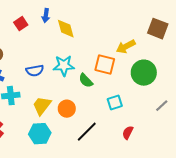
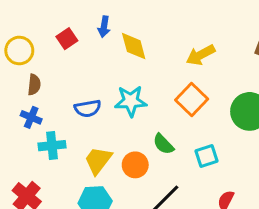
yellow arrow: (126, 47) -> (201, 55), moved
orange square: (105, 65) -> (192, 100), turned 30
green semicircle: (86, 81) -> (163, 144), moved

